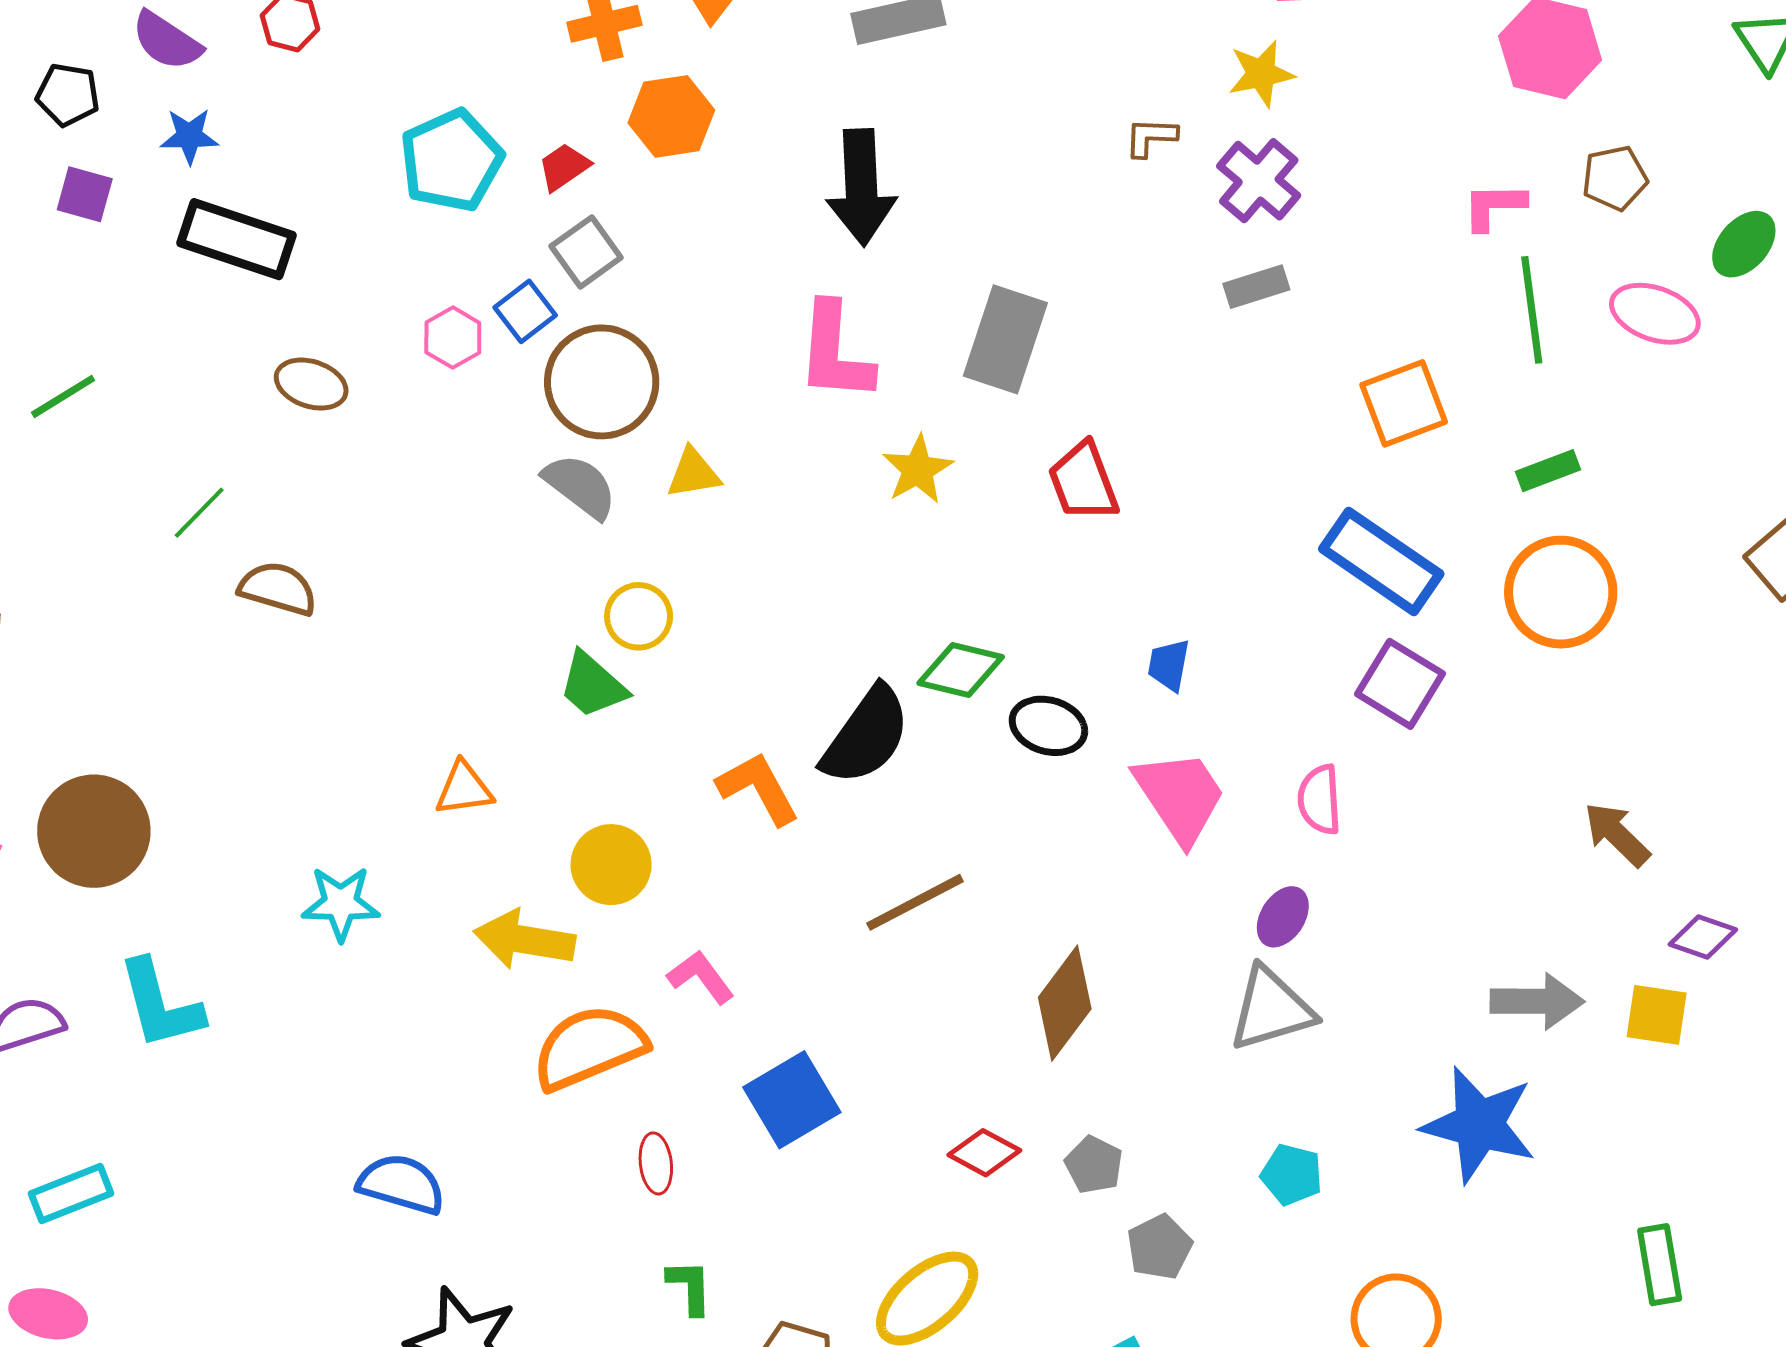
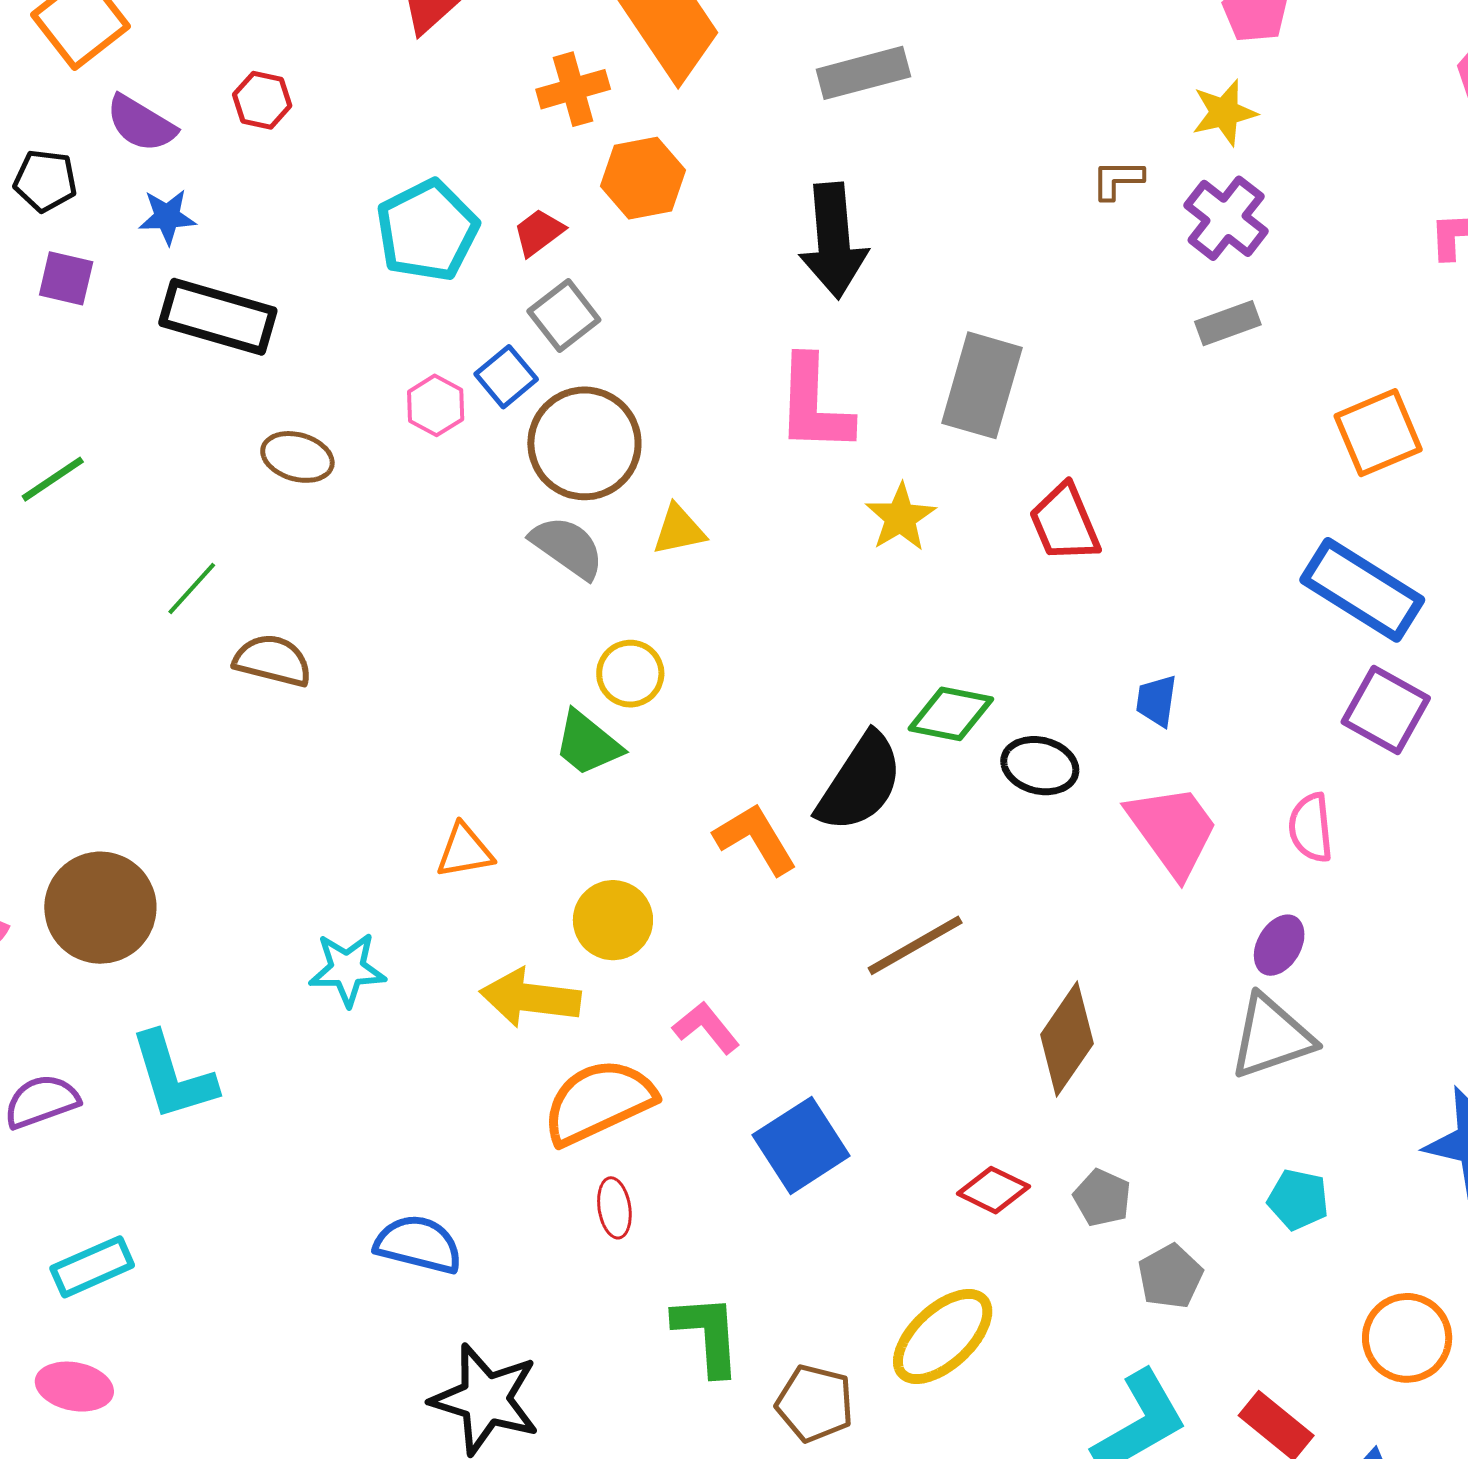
red ellipse: (656, 1163) -> (614, 1208), moved
green L-shape: (690, 1287) -> (707, 1335), size x1.5

